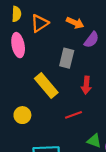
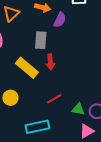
red arrow: (86, 85) -> (50, 62), moved
red line: (73, 115) -> (54, 99), moved

